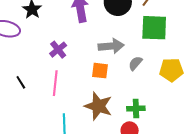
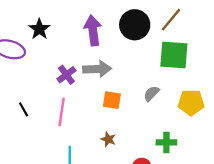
gray arrow: (111, 46) -> (97, 69), moved
brown star: (98, 106) -> (108, 139), size x0.5
green cross: (136, 109) -> (166, 142), moved

